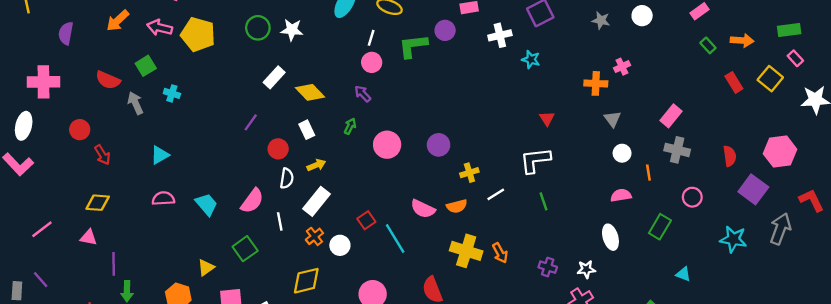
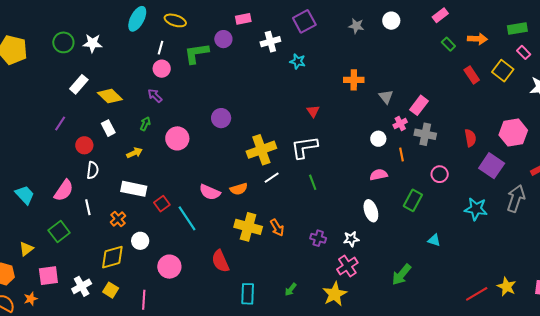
pink cross: (622, 67) -> (400, 124), moved
gray triangle: (612, 119) -> (386, 97), moved
purple circle: (439, 145) -> (221, 118), moved
yellow arrow: (316, 165) -> (134, 153), moved
yellow cross: (469, 173) -> (261, 150), moved, size x1.8
white rectangle: (317, 201) -> (134, 189), moved, turned 65
white circle: (340, 245) -> (140, 241), moved

